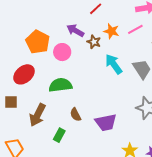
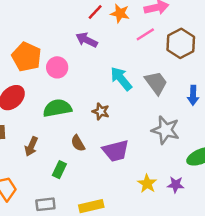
purple arrow: (75, 31) -> (87, 40), moved
orange star: (111, 31) -> (120, 13), moved
brown star: (94, 42) -> (101, 111), moved
brown arrow: (37, 115) -> (31, 146), size x0.7

